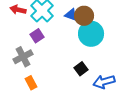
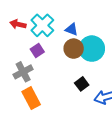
brown circle: (84, 16) -> (74, 49), moved
orange rectangle: (31, 83) -> (31, 98), size x1.5

